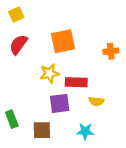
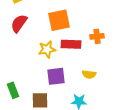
orange cross: (111, 51) -> (97, 36), moved
red rectangle: (76, 82) -> (71, 44), moved

